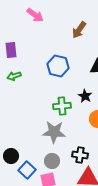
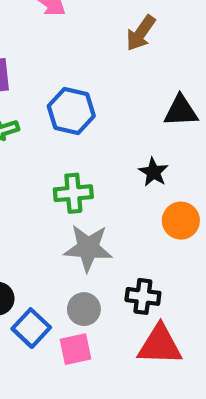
blue hexagon: (58, 66) -> (71, 111), moved
green cross: (62, 106) -> (73, 193), moved

